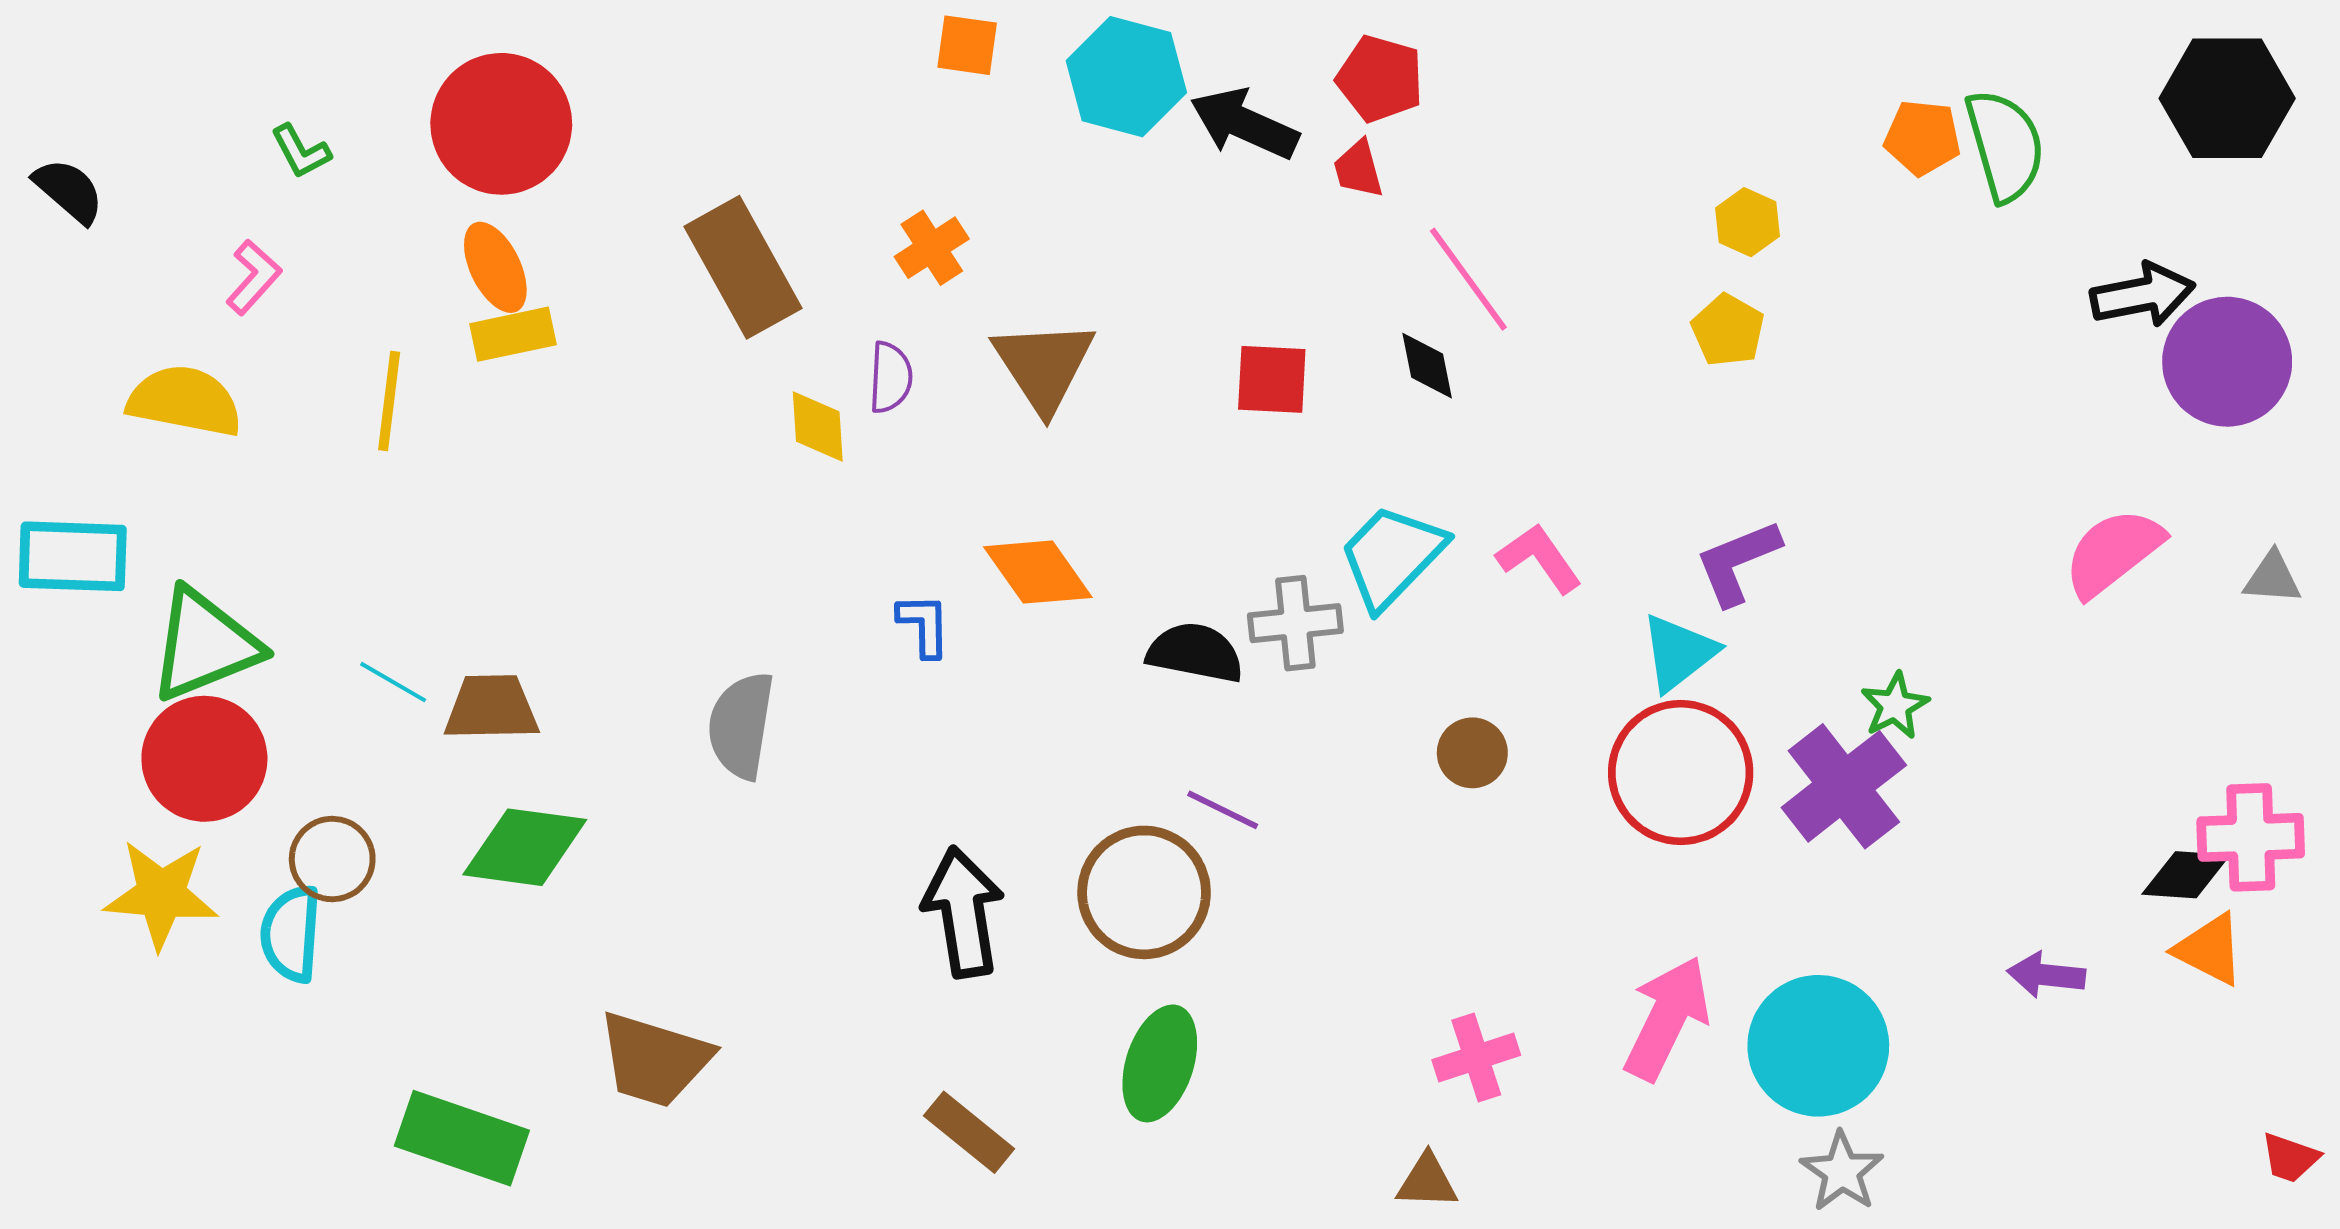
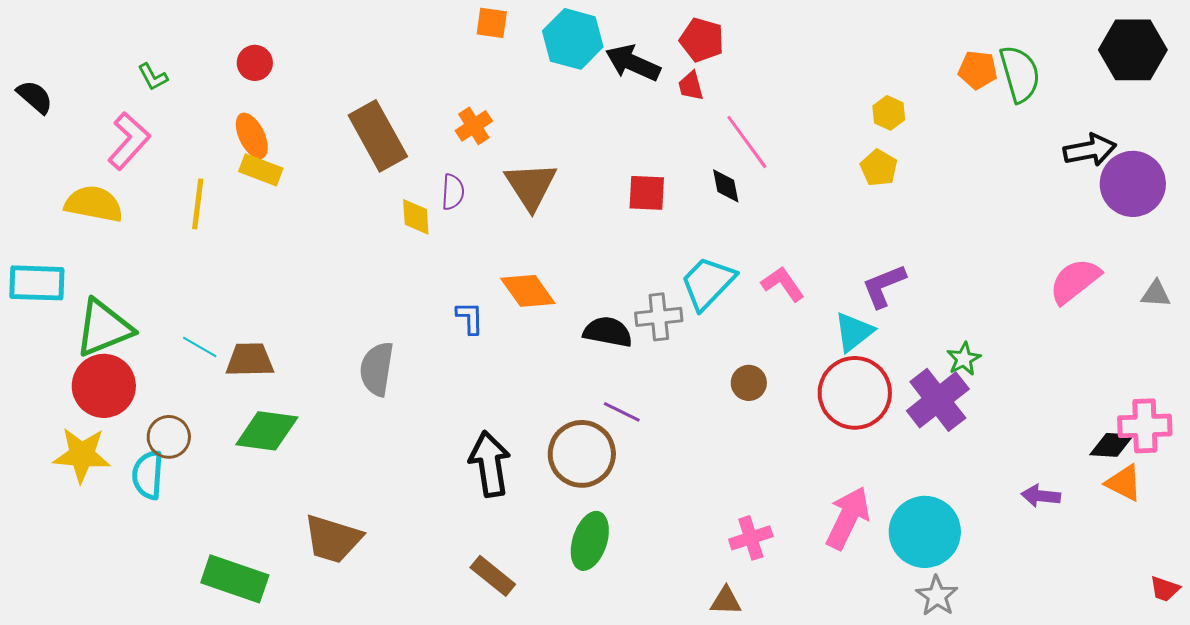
red circle: (501, 124) -> (255, 63), size x0.5
pink L-shape: (254, 277) -> (129, 141), size x1.5
yellow rectangle: (513, 334) -> (261, 170), turned 33

